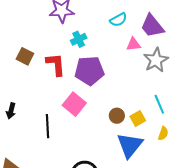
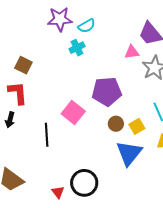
cyan semicircle: (118, 20) -> (87, 26), moved
red L-shape: (56, 64) -> (18, 93), moved
purple pentagon: (89, 71) -> (107, 91), moved

